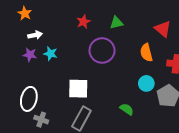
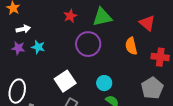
green triangle: (116, 23) -> (102, 17), size x1.5
cyan circle: (146, 83) -> (104, 83), moved
white square: (78, 89) -> (65, 81), turned -35

